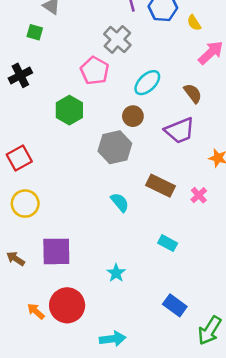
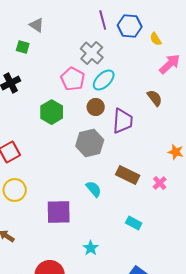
cyan ellipse: (147, 83) -> (104, 80), moved
brown circle: (133, 116) -> (96, 107), moved
purple trapezoid: (180, 130) -> (123, 121), moved, turned -64
purple square: (56, 251) -> (59, 212), moved

